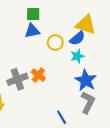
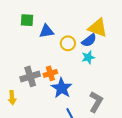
green square: (33, 14) -> (27, 20), moved
orange cross: (38, 75) -> (50, 73), turned 32
blue star: (86, 80) -> (62, 88), moved

